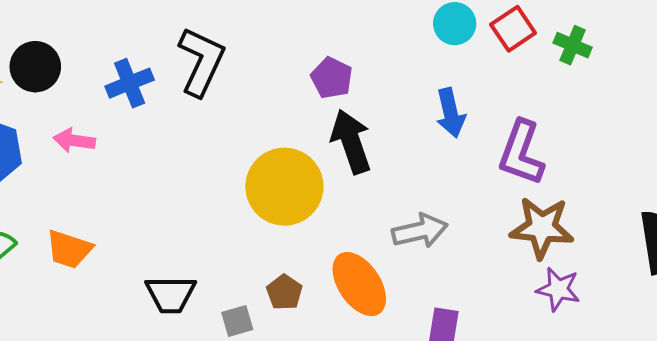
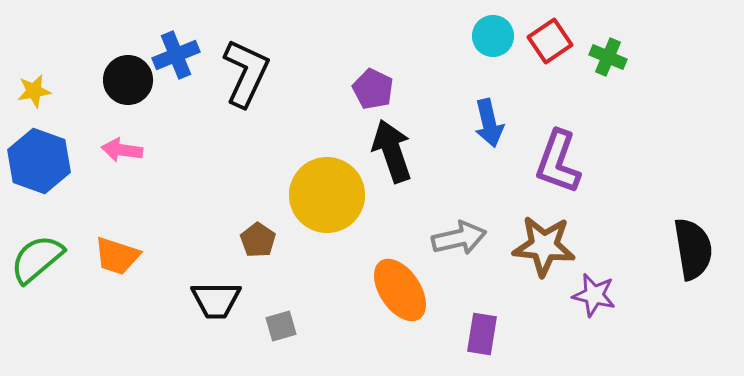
black circle: (35, 67) -> (128, 80), moved
blue cross: (130, 83) -> (176, 55), moved
brown star: (542, 228) -> (544, 246), moved
brown pentagon: (284, 292) -> (258, 240), moved

